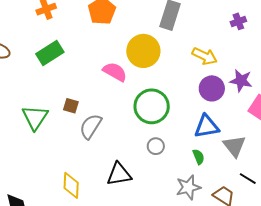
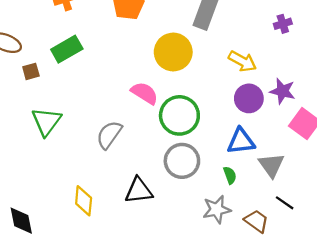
pink semicircle: (115, 72) -> (145, 93), moved
brown square: (71, 106) -> (31, 71), moved, turned -35
gray circle: (156, 146) -> (182, 161), size x1.8

